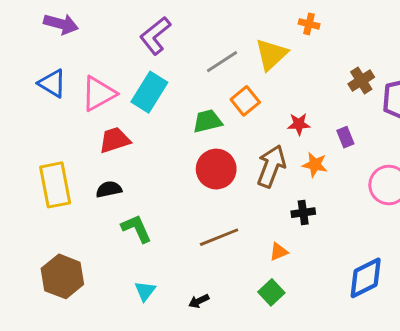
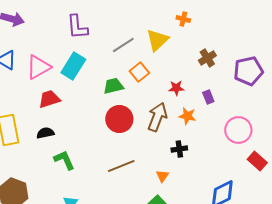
purple L-shape: (155, 36) -> (77, 27), turned -56
brown cross: (361, 81) -> (207, 58), moved
orange triangle: (279, 252) -> (162, 176), turned -32

